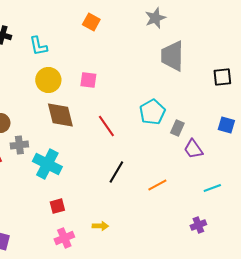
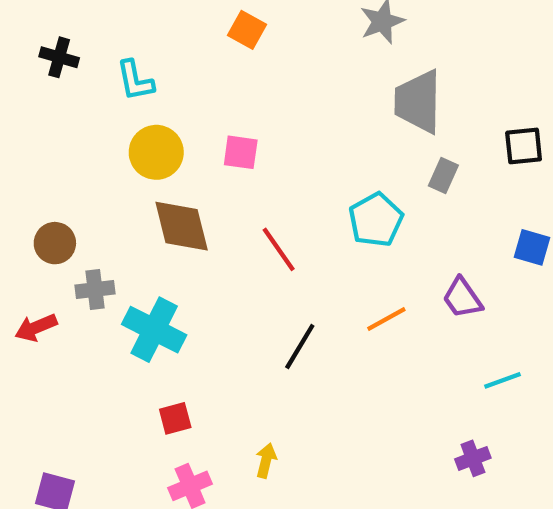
gray rectangle: (177, 128) -> (443, 176), moved
orange line: (157, 185) -> (386, 319), moved
yellow arrow: (100, 226) -> (266, 461), turned -77

